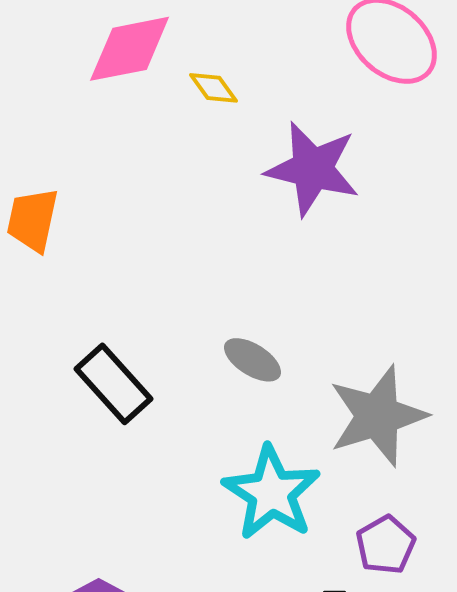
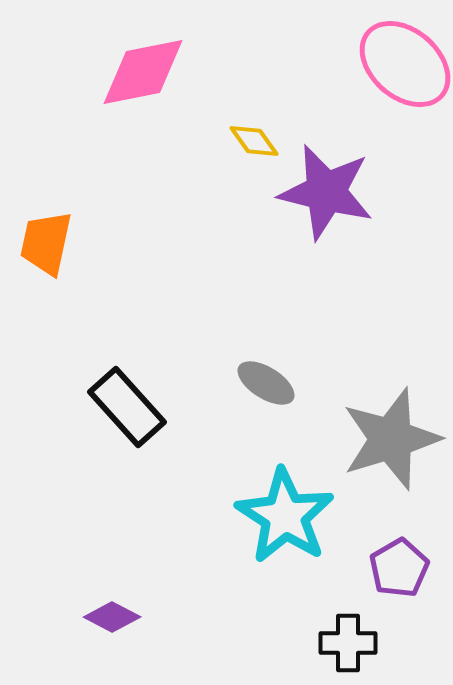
yellow diamond: (214, 88) -> (254, 141), moved

